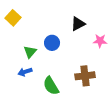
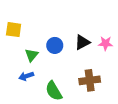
yellow square: (13, 18) -> (14, 30), moved, turned -35
black triangle: (78, 24) -> (82, 42), moved

